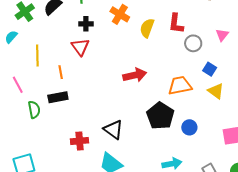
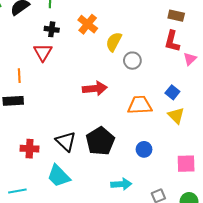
red L-shape: (176, 24) -> (172, 41), moved
gray circle: (193, 43) -> (132, 61), moved
black pentagon: (160, 116) -> (100, 141), moved

